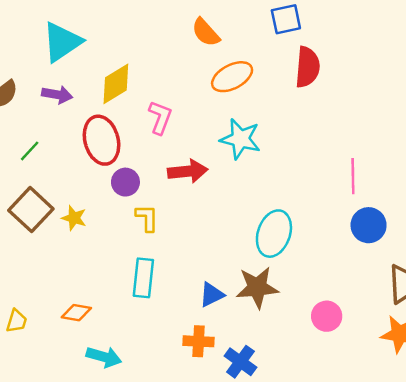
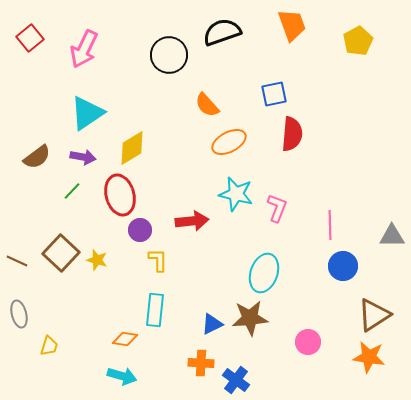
pink L-shape: (160, 117) -> (277, 208), moved
green line: (30, 151) -> (72, 191), moved
orange diamond: (76, 313) -> (125, 339), moved

